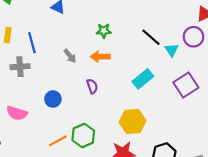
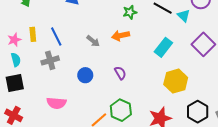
green star: (104, 31) -> (130, 12), moved
purple semicircle: (92, 86) -> (120, 73), moved
blue circle: (53, 99) -> (85, 75), moved
yellow hexagon: (132, 121) -> (176, 81), moved

